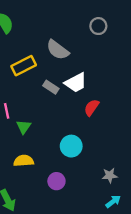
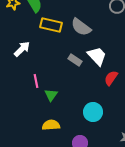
yellow rectangle: (24, 66) -> (51, 25), moved, turned 40
white trapezoid: (76, 83) -> (97, 56), turned -105

